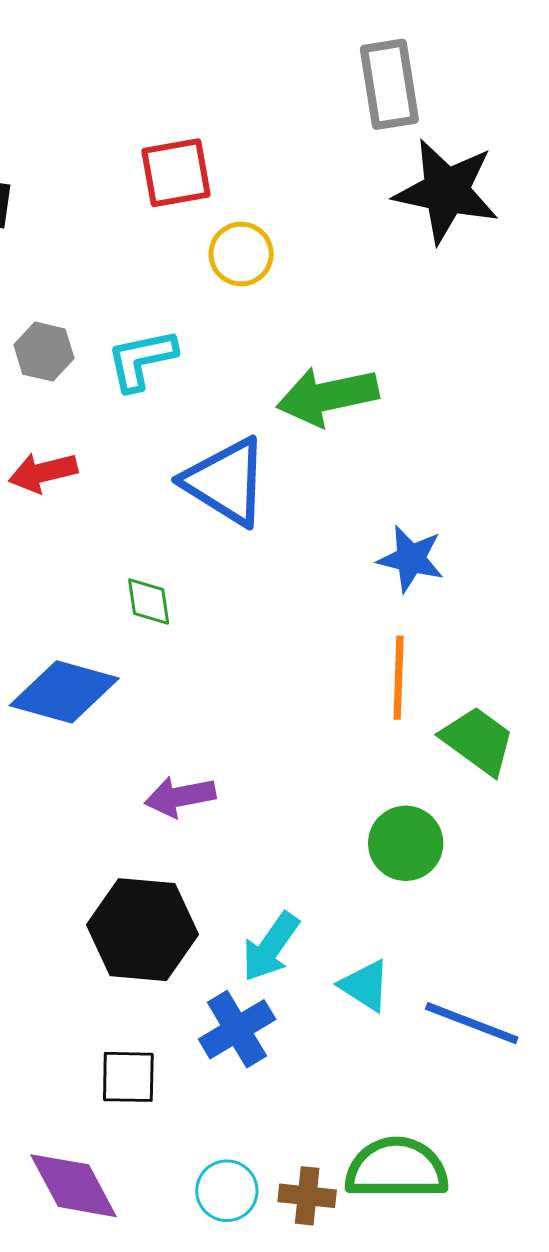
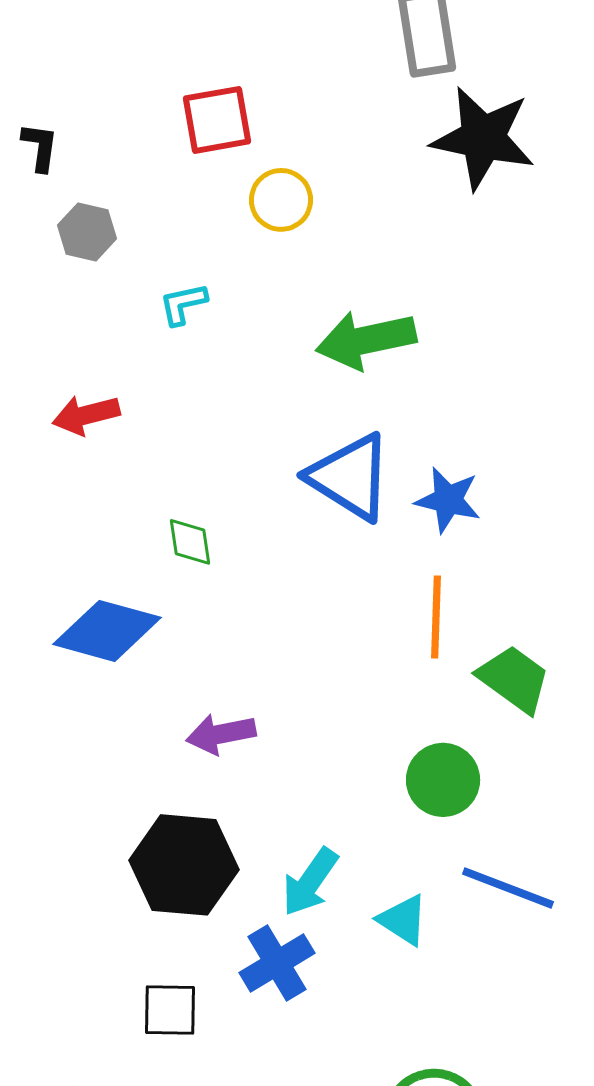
gray hexagon: (44, 352) -> (87, 232), moved
cyan L-shape: (142, 360) -> (183, 304), size x0.7
blue triangle: (226, 482) -> (350, 477), moved
blue line: (472, 1023) -> (508, 888), moved

